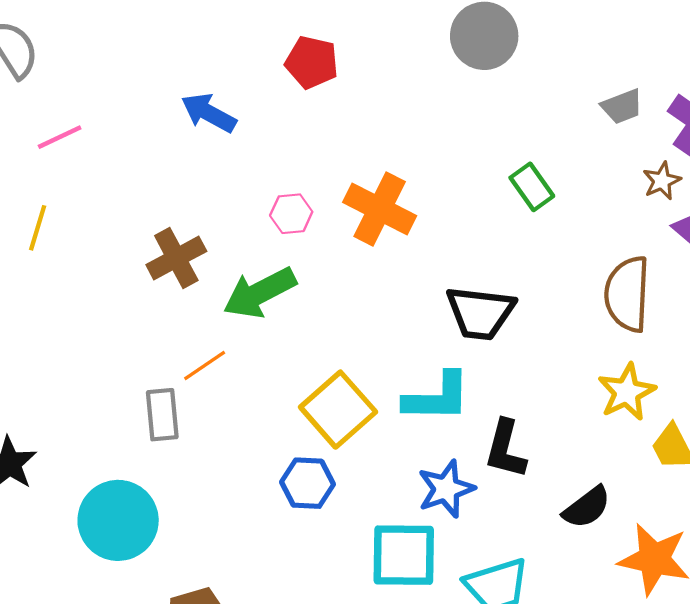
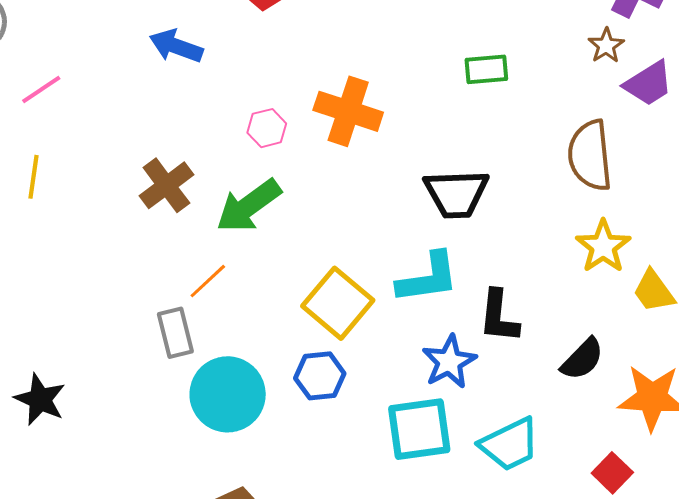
green rectangle: (532, 187) -> (486, 69), turned -51
cyan circle: (118, 520) -> (228, 394), moved

